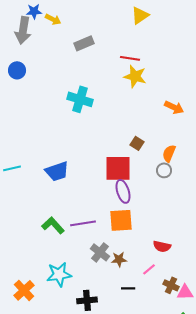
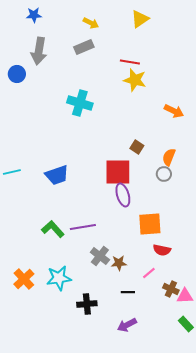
yellow arrow: (53, 19) -> (91, 23), moved
gray arrow: (23, 30) -> (39, 51), moved
orange square: (121, 220) -> (150, 224), moved
orange cross: (24, 290) -> (24, 279), moved

